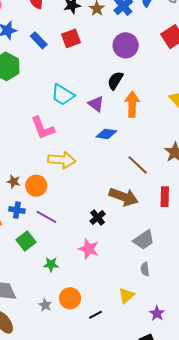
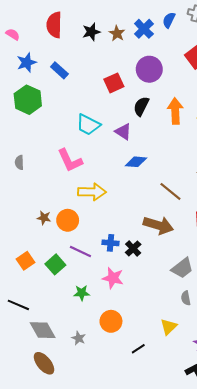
red square: (71, 38) -> (114, 83), moved
orange arrow: (132, 104) -> (175, 111), moved
blue cross: (17, 210) -> (111, 243), moved
green square: (26, 241) -> (55, 264), moved
pink star: (89, 249) -> (113, 278), moved
green star: (51, 264) -> (82, 293), moved
orange circle: (70, 298) -> (111, 321), moved
gray star: (45, 305) -> (79, 338), moved

